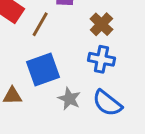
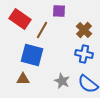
blue square: (43, 70) -> (32, 55), moved, turned 35

